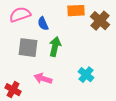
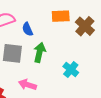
cyan cross: (86, 75) -> (71, 70), moved

